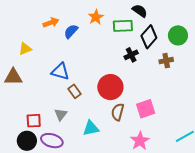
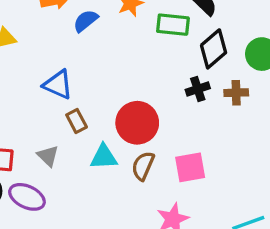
black cross: (131, 55) -> (198, 89), moved
gray triangle: (61, 114) -> (48, 156), turned -32
cyan triangle: (91, 128) -> (104, 157), moved

